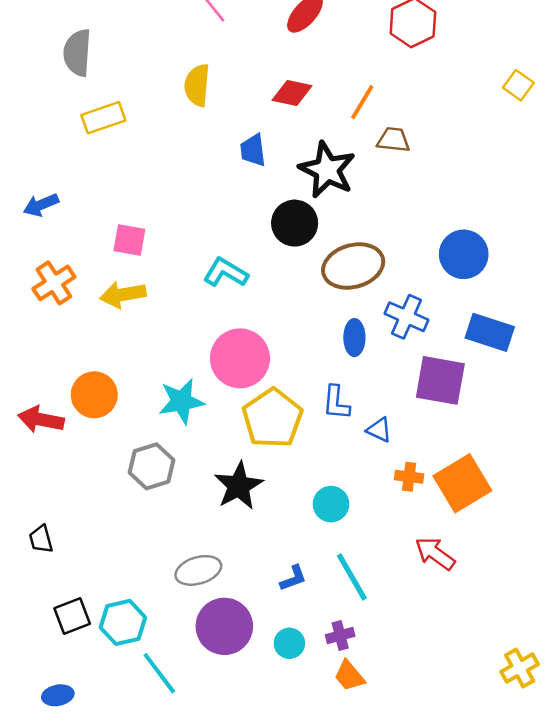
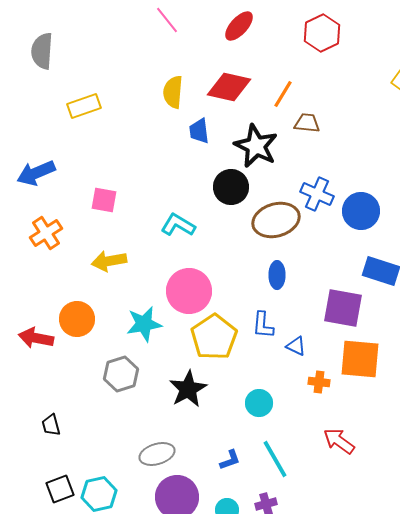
gray semicircle: (77, 53) -> (42, 51), moved
yellow semicircle: (197, 85) -> (173, 92), moved
red diamond: (292, 93) -> (229, 87), size x1.4
blue arrow: (41, 205) -> (36, 173), size x1.4
yellow arrow: (123, 295) -> (109, 261), moved
blue cross: (406, 317) -> (317, 194), moved
orange square: (462, 483) -> (360, 359), moved, turned 36
black trapezoid: (41, 539) -> (51, 425), moved

